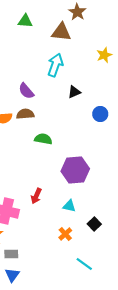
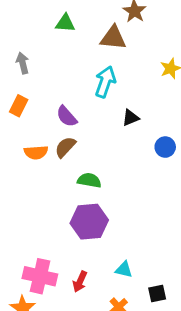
brown semicircle: (25, 114) -> (65, 147), turned -42
purple hexagon: (75, 170) -> (89, 222), moved
red arrow: (36, 196) -> (80, 282), moved
black square: (94, 224) -> (157, 294), turned 32

